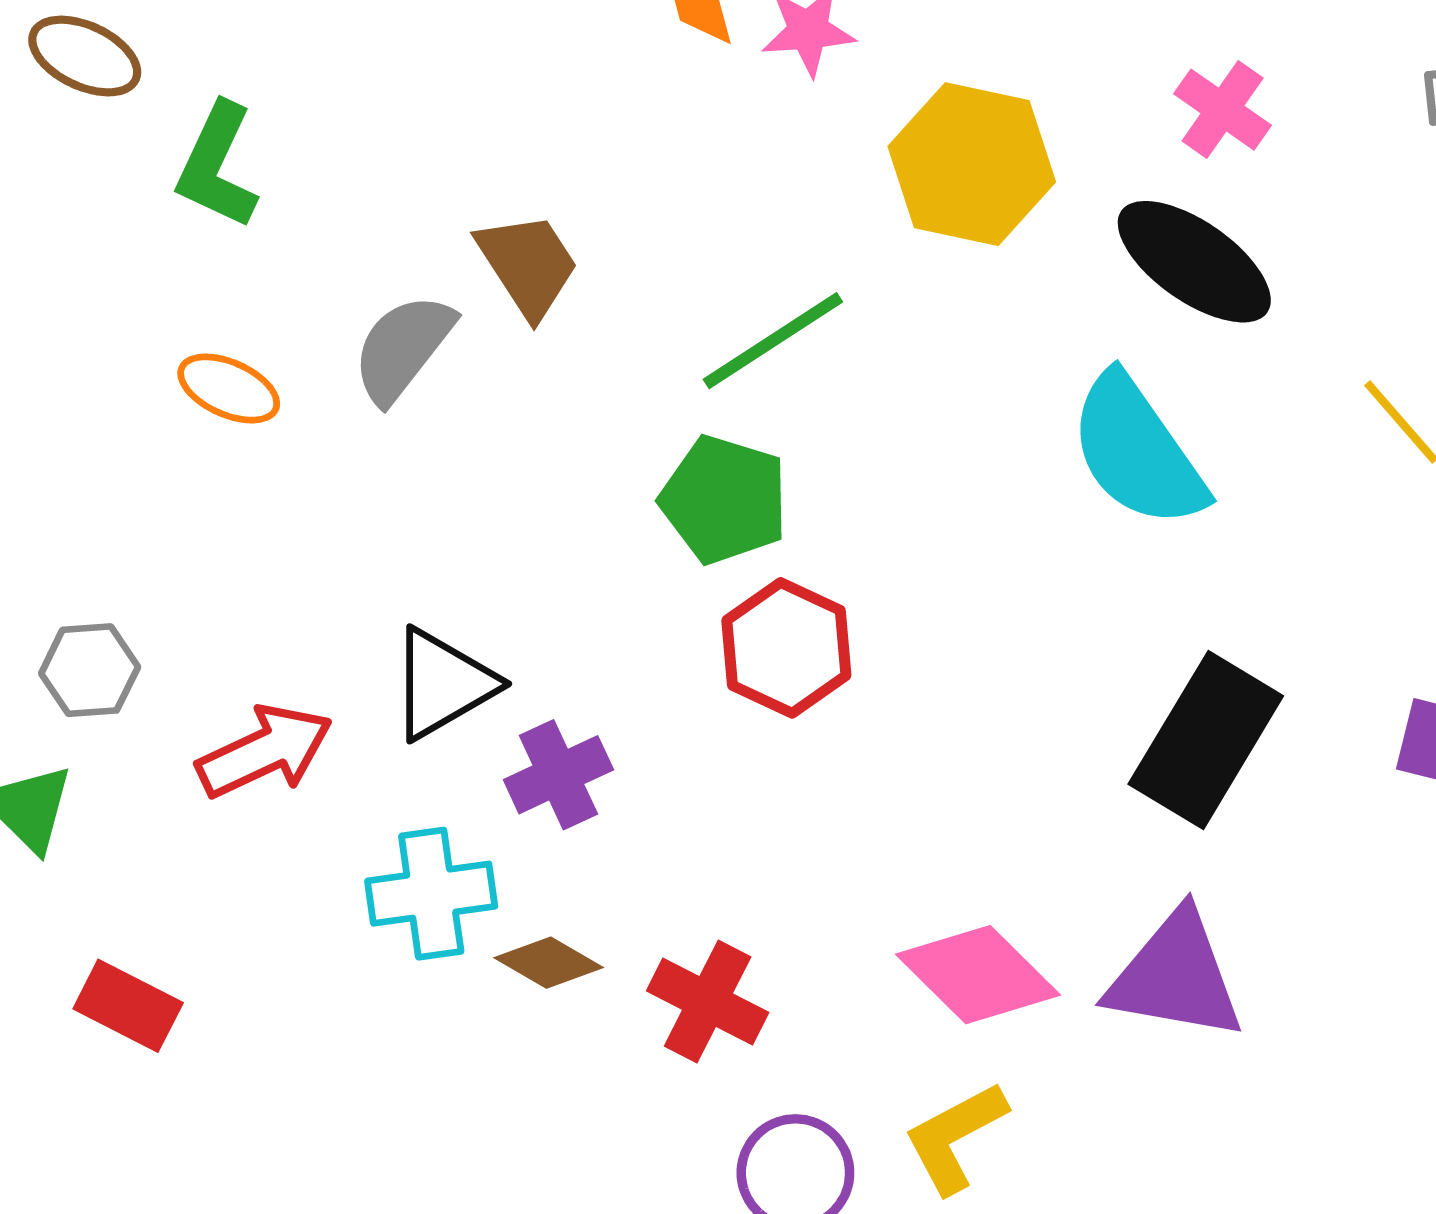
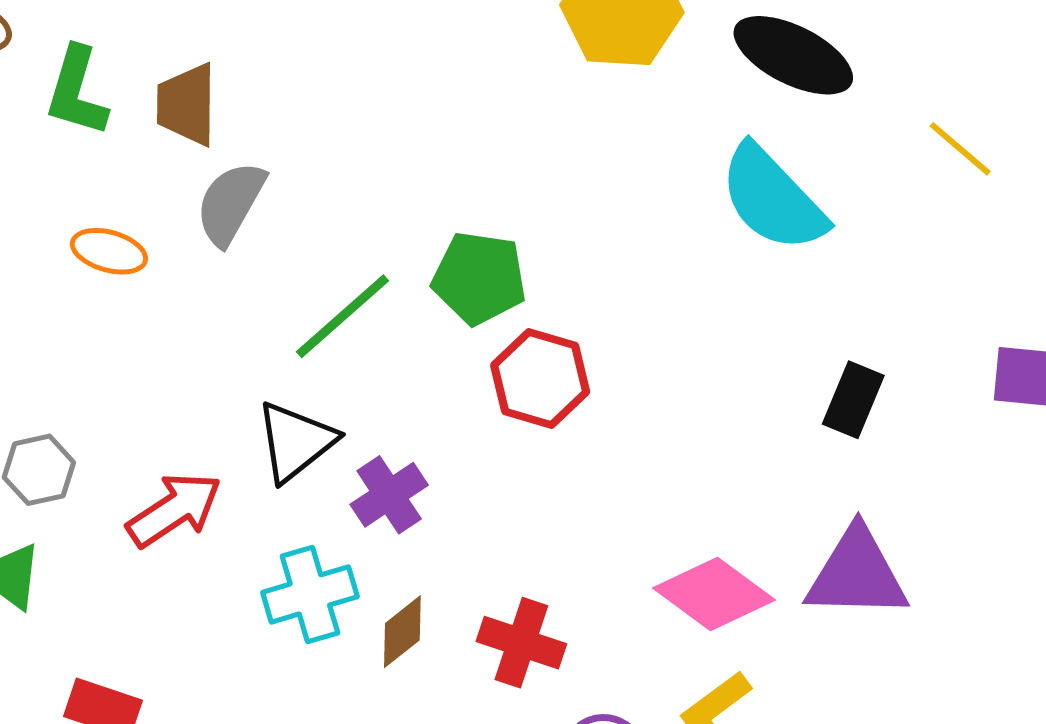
brown trapezoid: (528, 265) -> (187, 105), moved, turned -138
green line: (773, 341) -> (343, 316), moved
black rectangle: (1206, 740) -> (853, 400), size x0.6
brown diamond: (549, 963) -> (402, 632), turned -60

